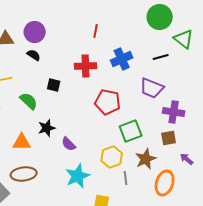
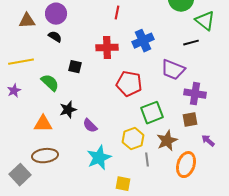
black line: (161, 57) -> (191, 43), moved

